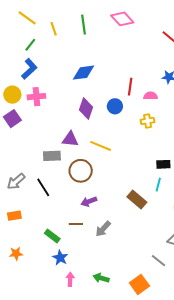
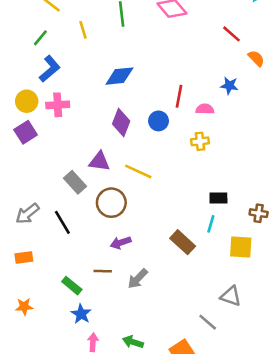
yellow line: (54, 29) -> (83, 30), moved
green line: (30, 45) -> (40, 38), moved
gray rectangle: (52, 156) -> (75, 182), turned 48

